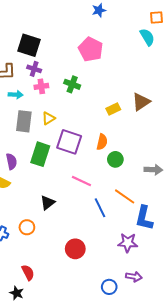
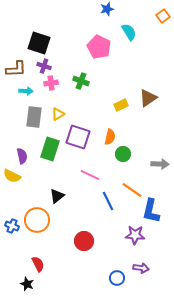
orange square: (156, 17) -> (163, 16), turned -32
cyan semicircle: (147, 37) -> (129, 32), moved
orange circle: (27, 227) -> (37, 220), size x1.6

